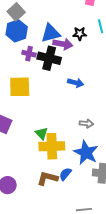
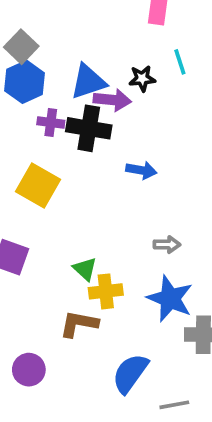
yellow square: (20, 87) -> (38, 185), turned 35
yellow cross: (52, 146) -> (106, 291), size x0.7
blue semicircle: (65, 174) -> (130, 373), moved, size x1.6
brown L-shape: (47, 178) -> (79, 324), moved

